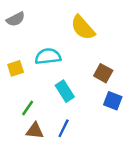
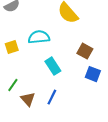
green line: (28, 108) -> (13, 85), moved
brown triangle: (35, 131) -> (28, 99), turned 42

